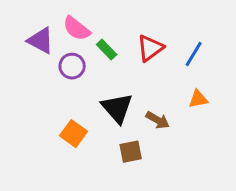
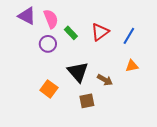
pink semicircle: (77, 29) -> (51, 19), turned -150
purple triangle: (41, 41) -> (27, 16), moved

